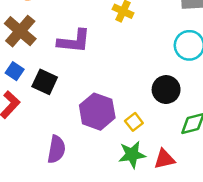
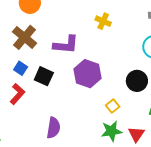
purple hexagon: (97, 112) -> (87, 74), moved
red triangle: (164, 159) -> (136, 134), turned -42

